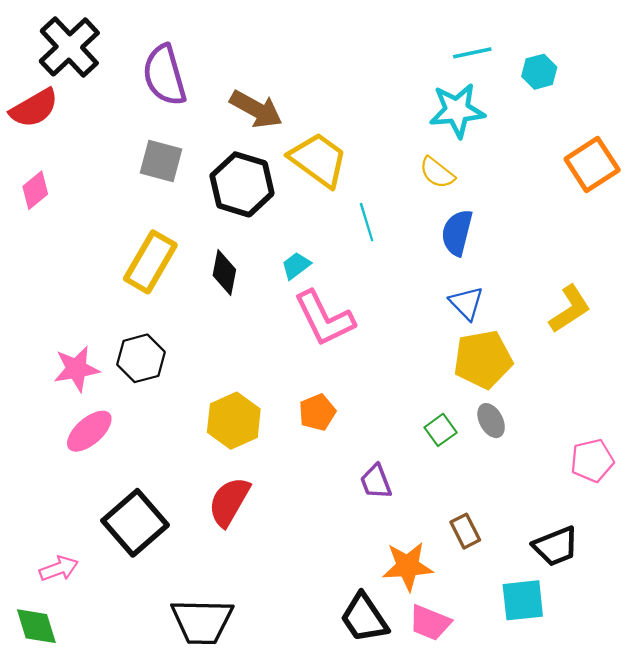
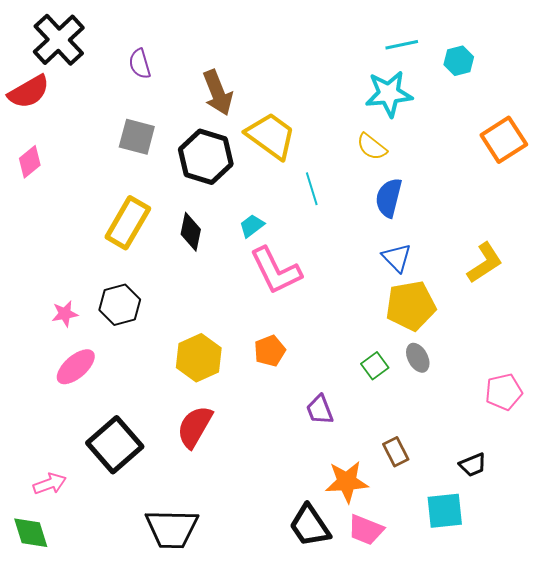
purple semicircle: (164, 75) -> (140, 64), size x0.6
brown arrow: (256, 109) -> (218, 93), turned 39
pink star: (76, 369) -> (65, 314), size x0.7
black trapezoid: (556, 546) -> (473, 465), size x0.7

